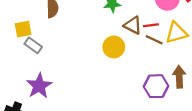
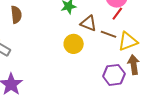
red line: (151, 25) -> (117, 14), moved, turned -40
yellow triangle: (176, 33) -> (128, 41), moved

